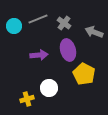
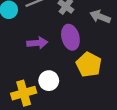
yellow cross: (27, 99) -> (24, 93), size x1.5

